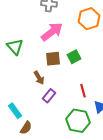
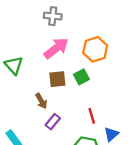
orange hexagon: (89, 19) -> (95, 49), moved

